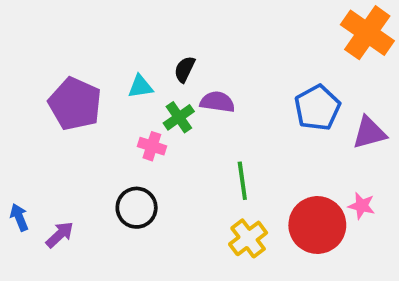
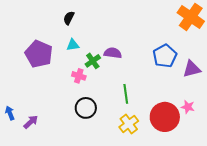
black semicircle: (185, 69) -> (69, 18), moved
black circle: (137, 208) -> (86, 108), moved

